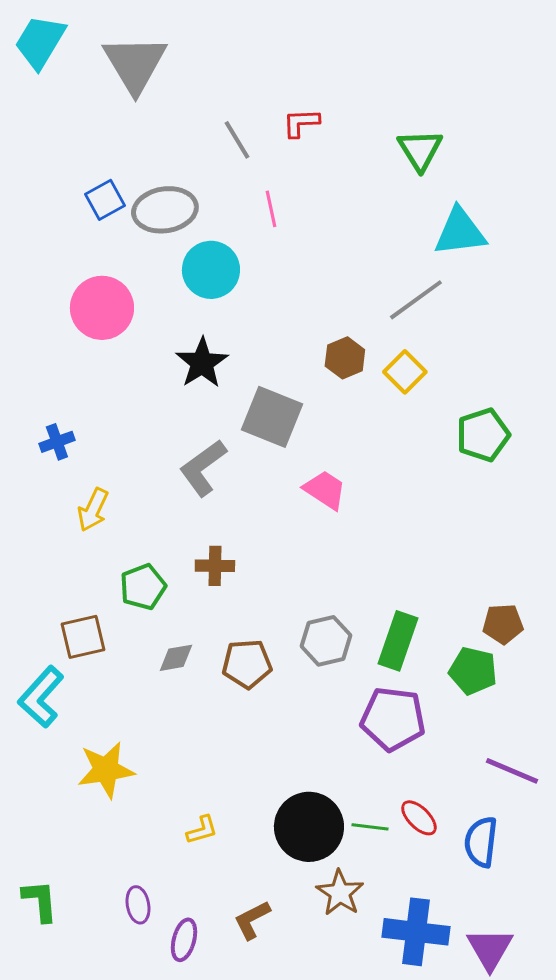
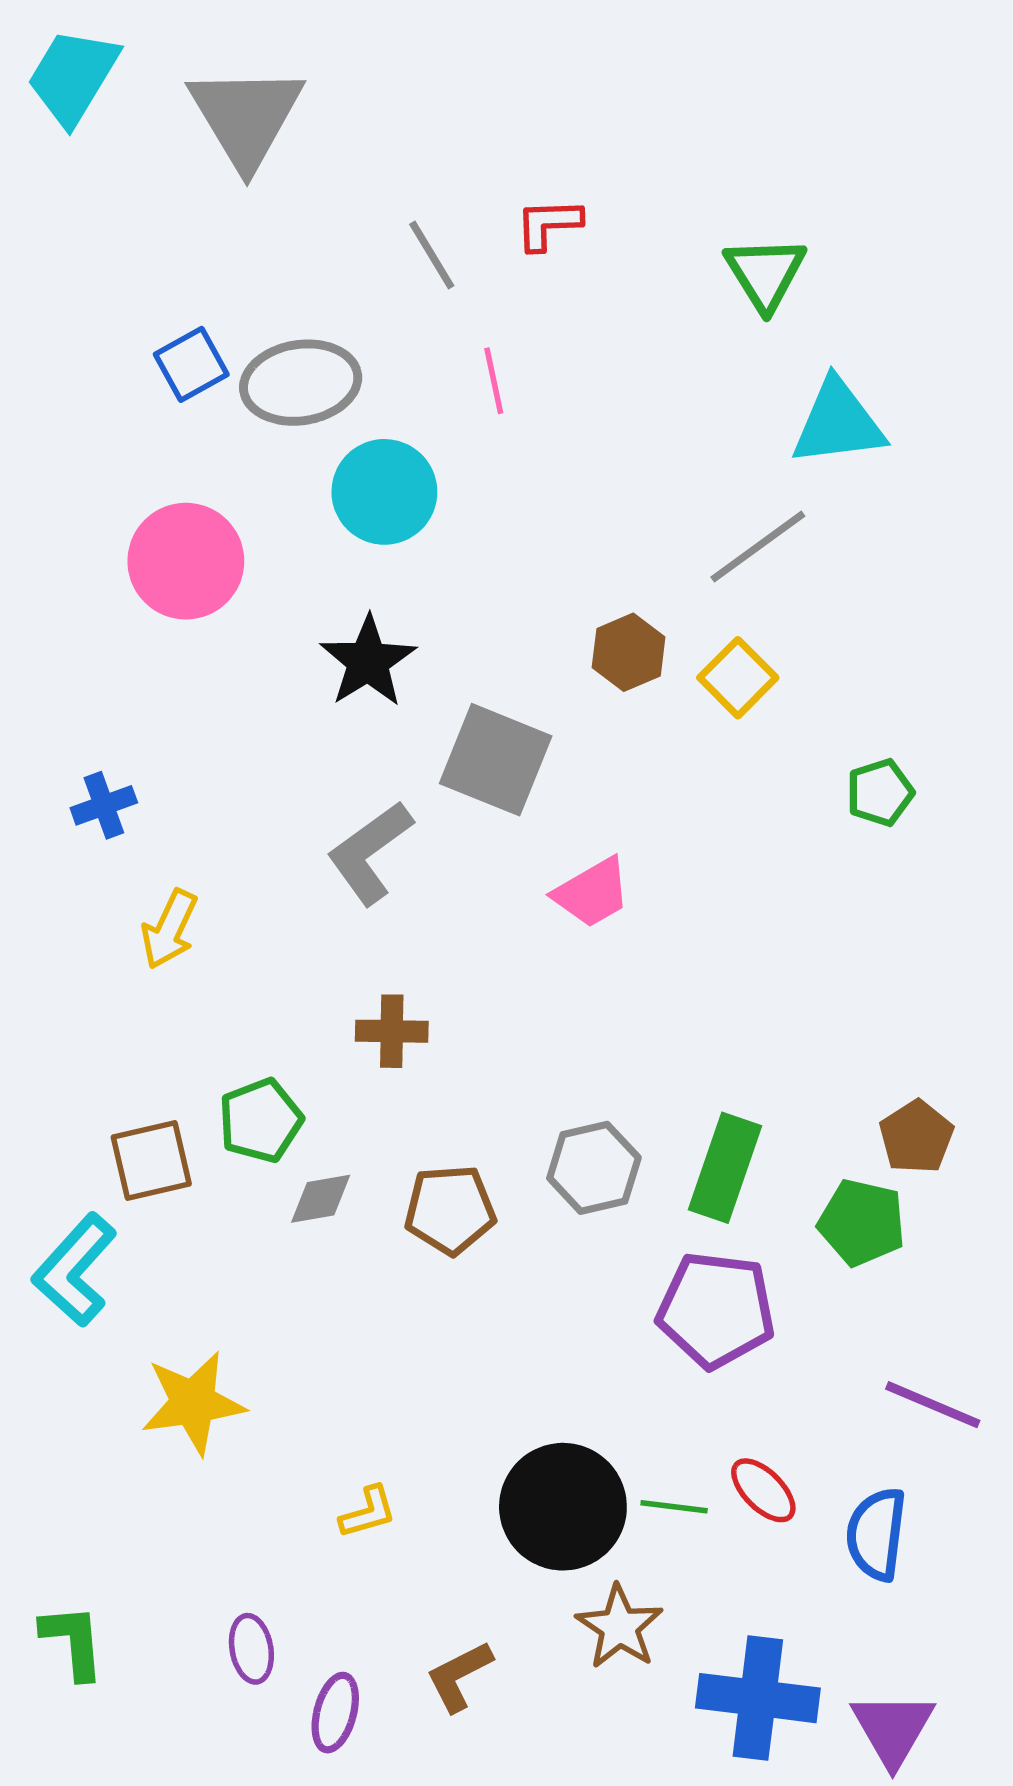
green pentagon: (483, 435) -> (880, 793), size x0.7
pink trapezoid: (325, 490) -> (592, 893), turned 117
green pentagon: (143, 587) -> (261, 1120), moved
brown pentagon: (503, 624) -> (916, 1137), turned -30

